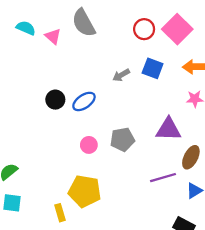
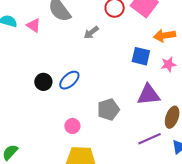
blue square: (153, 68) -> (141, 56), moved
gray arrow: (121, 75) -> (91, 32), moved
pink circle: (89, 145) -> (72, 126), moved

